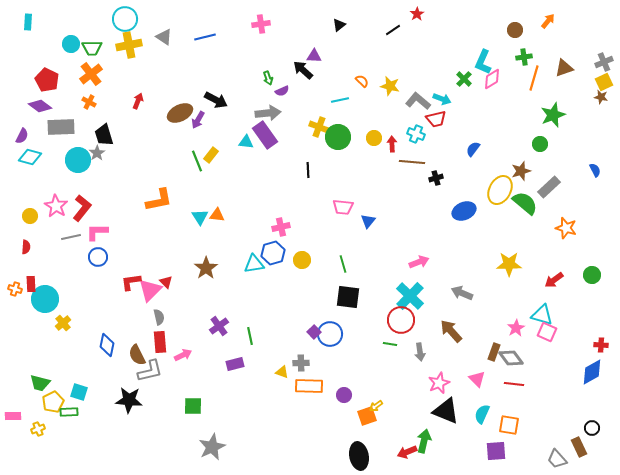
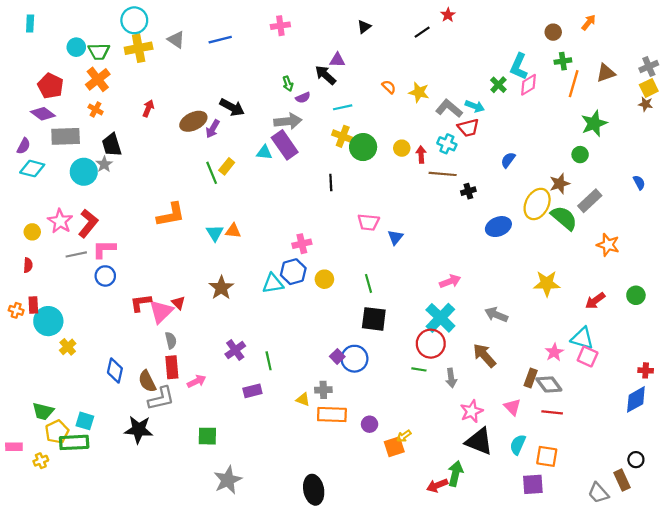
cyan line: (340, 100) -> (343, 107), moved
green rectangle: (69, 412) -> (74, 442), size x1.5
black ellipse: (359, 456) -> (314, 490), moved

